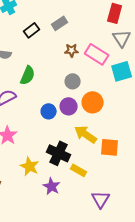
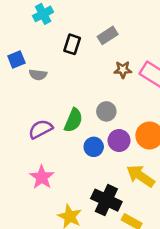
black rectangle: (32, 30) -> (72, 44), turned -35
green semicircle: (28, 75) -> (73, 120), moved
gray circle: (73, 81) -> (106, 111), moved

